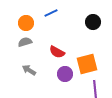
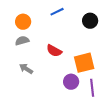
blue line: (51, 13) -> (57, 12), moved
purple circle: (65, 74) -> (71, 82), moved

